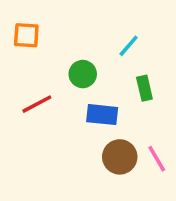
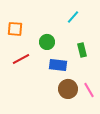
orange square: (26, 35) -> (15, 29), moved
cyan line: (129, 46) -> (73, 17), moved

